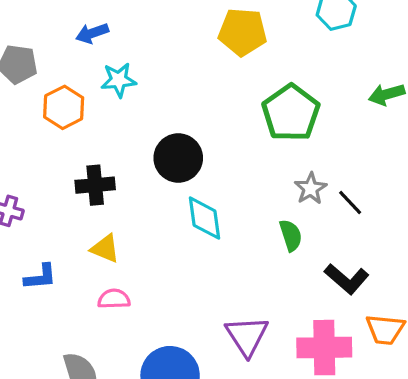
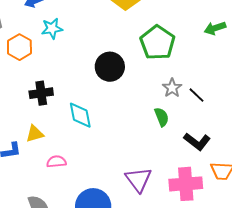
black circle: (178, 158) -> (110, 67), moved
cyan diamond: (205, 218) -> (80, 115), moved
yellow triangle: (105, 249) -> (35, 134), moved, turned -36

